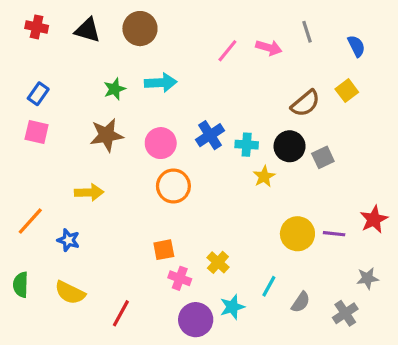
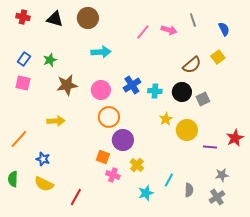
green star: (115, 89) -> (50, 60), moved
yellow star: (264, 176) -> (166, 119), moved
yellow circle: (297, 234) -> (187, 130), moved
blue star: (68, 240) -> (43, 159), moved
orange square: (164, 250) -> (103, 157), turned 32
gray star: (367, 278) -> (222, 175), moved
gray semicircle: (301, 302) -> (189, 190), turned -32
purple circle: (196, 320) -> (123, 140), moved

